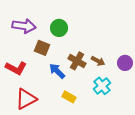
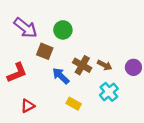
purple arrow: (24, 26) -> (26, 28), turned 30
red L-shape: (16, 68) -> (17, 73), turned -50
red triangle: (26, 99) -> (28, 106), size x0.6

